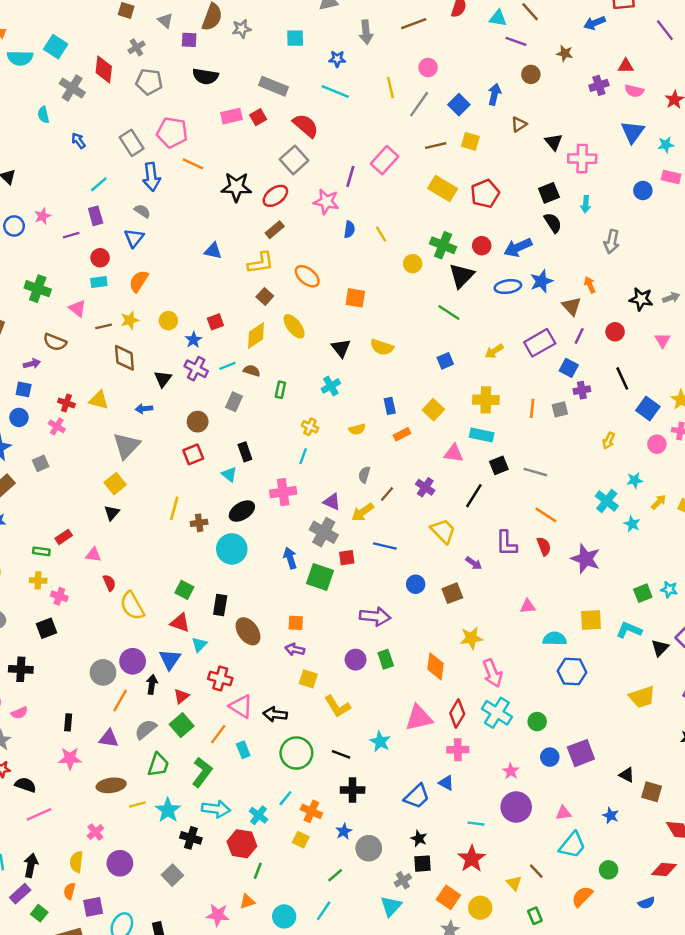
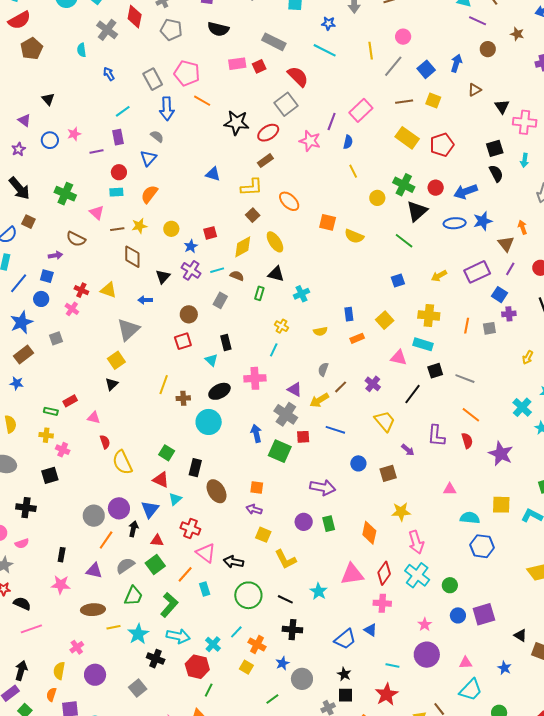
blue semicircle: (349, 229) -> (348, 142), moved
yellow semicircle: (382, 347) -> (354, 236), moved
black triangle: (341, 348) -> (276, 274), moved, turned -42
red triangle: (181, 696) -> (157, 541), turned 40

